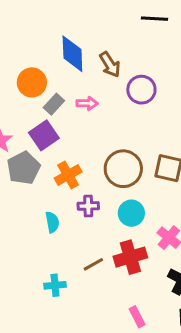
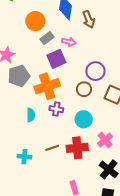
purple circle: (141, 90) -> (95, 71), moved
purple square: (44, 135) -> (56, 59), moved
brown circle: (123, 169) -> (84, 89), size x0.6
orange cross: (68, 175) -> (47, 86), size x1.4

